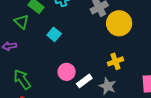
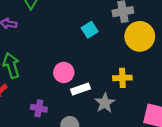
cyan square: (54, 34) -> (90, 30), moved

